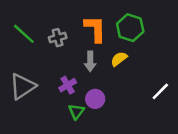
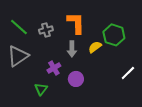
green hexagon: (130, 28) -> (114, 35), moved
gray triangle: (23, 86) -> (18, 56), moved
green triangle: (76, 111) -> (41, 89), moved

